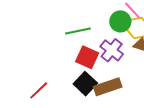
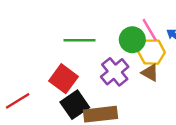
red square: (87, 57) -> (63, 79), moved

